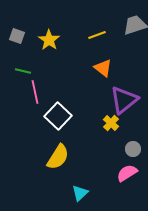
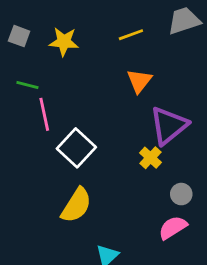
yellow star: (49, 40) -> (64, 42), turned -30
orange triangle: (103, 68) -> (139, 81), turned 30

